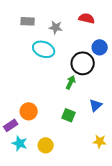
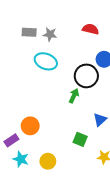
gray star: (56, 27) -> (50, 34), moved
green square: (69, 115) -> (80, 139), moved

